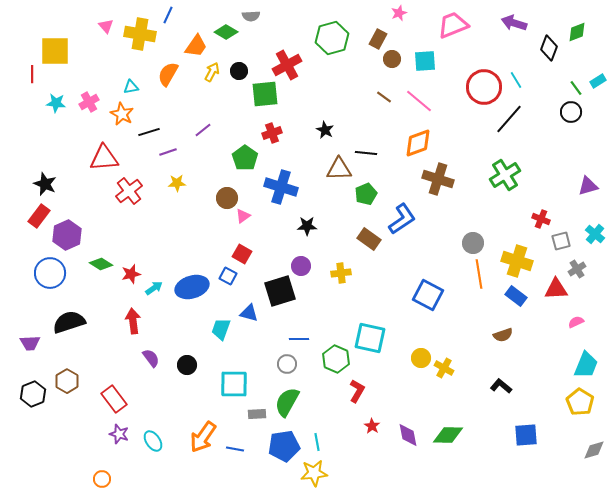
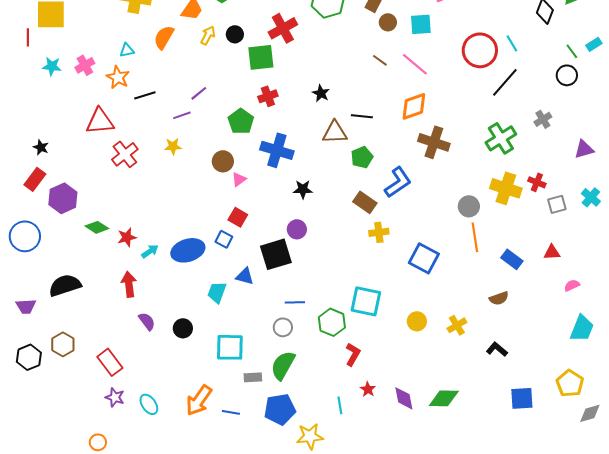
purple line: (168, 152) -> (182, 115), moved
black star: (45, 184) -> (41, 147), size x0.7
yellow cross: (517, 261) -> (506, 188), moved
gray cross: (577, 269) -> (543, 119), moved
blue circle: (50, 273) -> (25, 236), moved
yellow cross: (341, 273) -> (379, 232), moved
red triangle: (556, 289) -> (552, 252), size x0.7
yellow cross: (444, 368) -> (457, 325), moved, turned 30
yellow pentagon: (580, 402) -> (570, 383), moved
cyan line: (317, 442) -> (340, 405), moved

